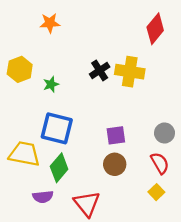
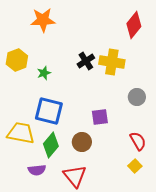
orange star: (50, 23) -> (43, 20), size x1.4
gray circle: (164, 133) -> (137, 97), moved
brown circle: (115, 164) -> (82, 142), moved

